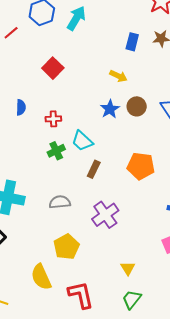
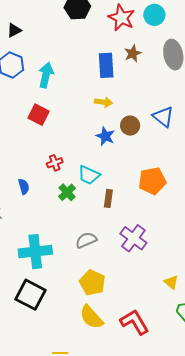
cyan arrow: (76, 18) -> (46, 75), moved
blue rectangle: (132, 42) -> (106, 65), size x1.4
blue semicircle: (21, 107) -> (24, 187), moved
yellow pentagon: (66, 247) -> (92, 283), moved

